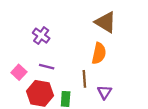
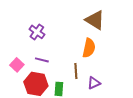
purple triangle: (104, 92) -> (94, 83), turned 32

